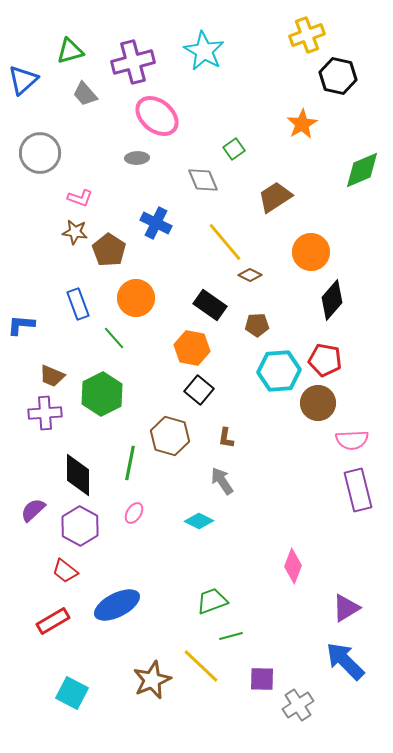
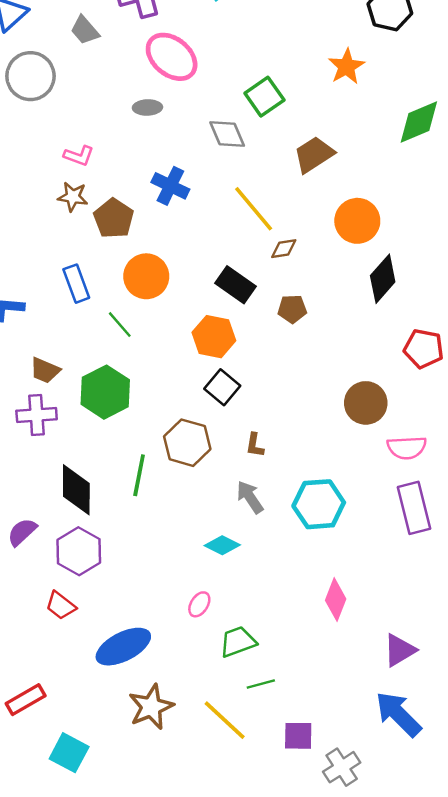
green square: (234, 149) -> (264, 97), size x1.5
gray circle: (40, 153) -> (30, 76), moved
brown diamond: (250, 275) -> (284, 249), turned -35
red pentagon: (325, 360) -> (424, 349), moved
cyan hexagon: (279, 371) -> (319, 504), moved
pink ellipse: (134, 513) -> (199, 604), moved
red rectangle: (53, 621) -> (26, 700), moved
brown star: (152, 680) -> (151, 707), moved

